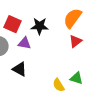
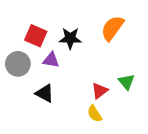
red triangle: (76, 41) -> (100, 91), moved
green triangle: (77, 78) -> (126, 82), moved, turned 32

